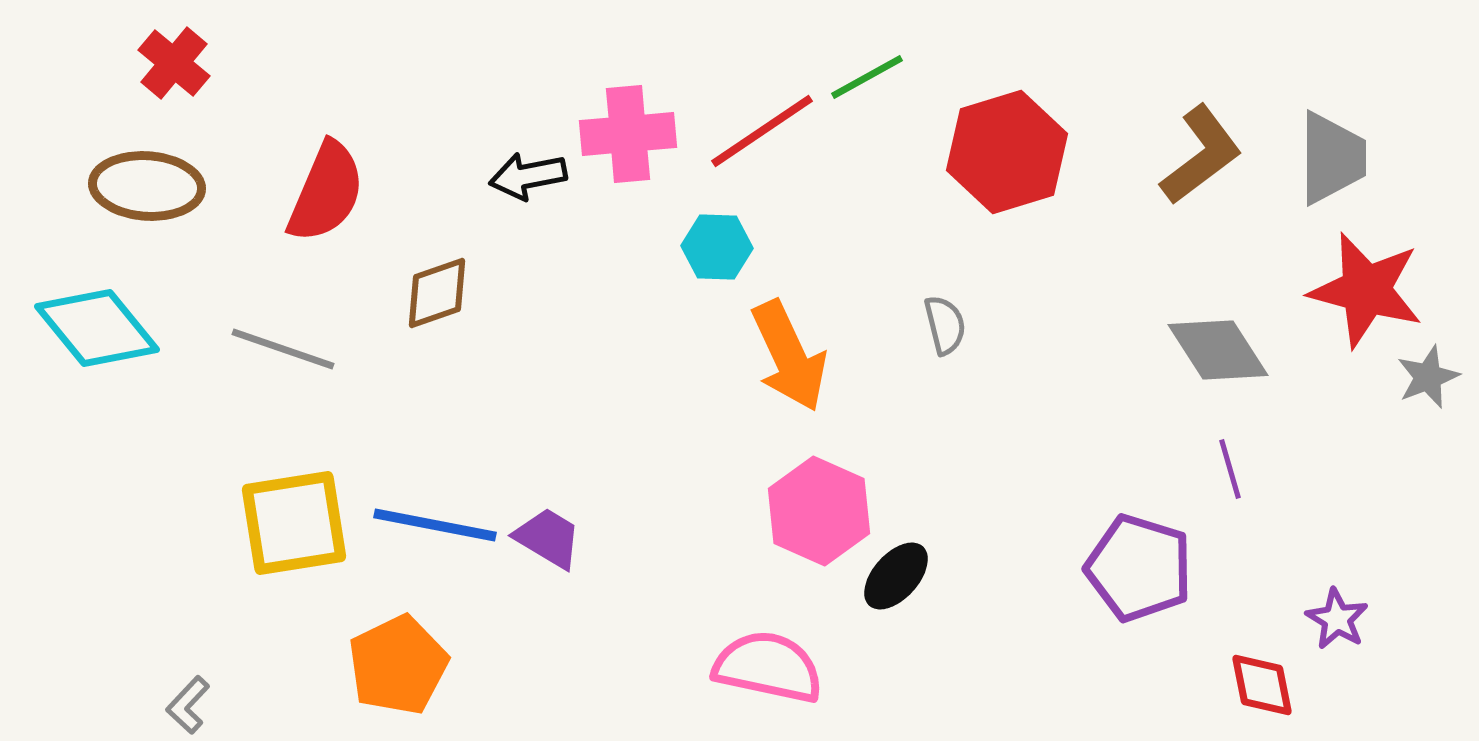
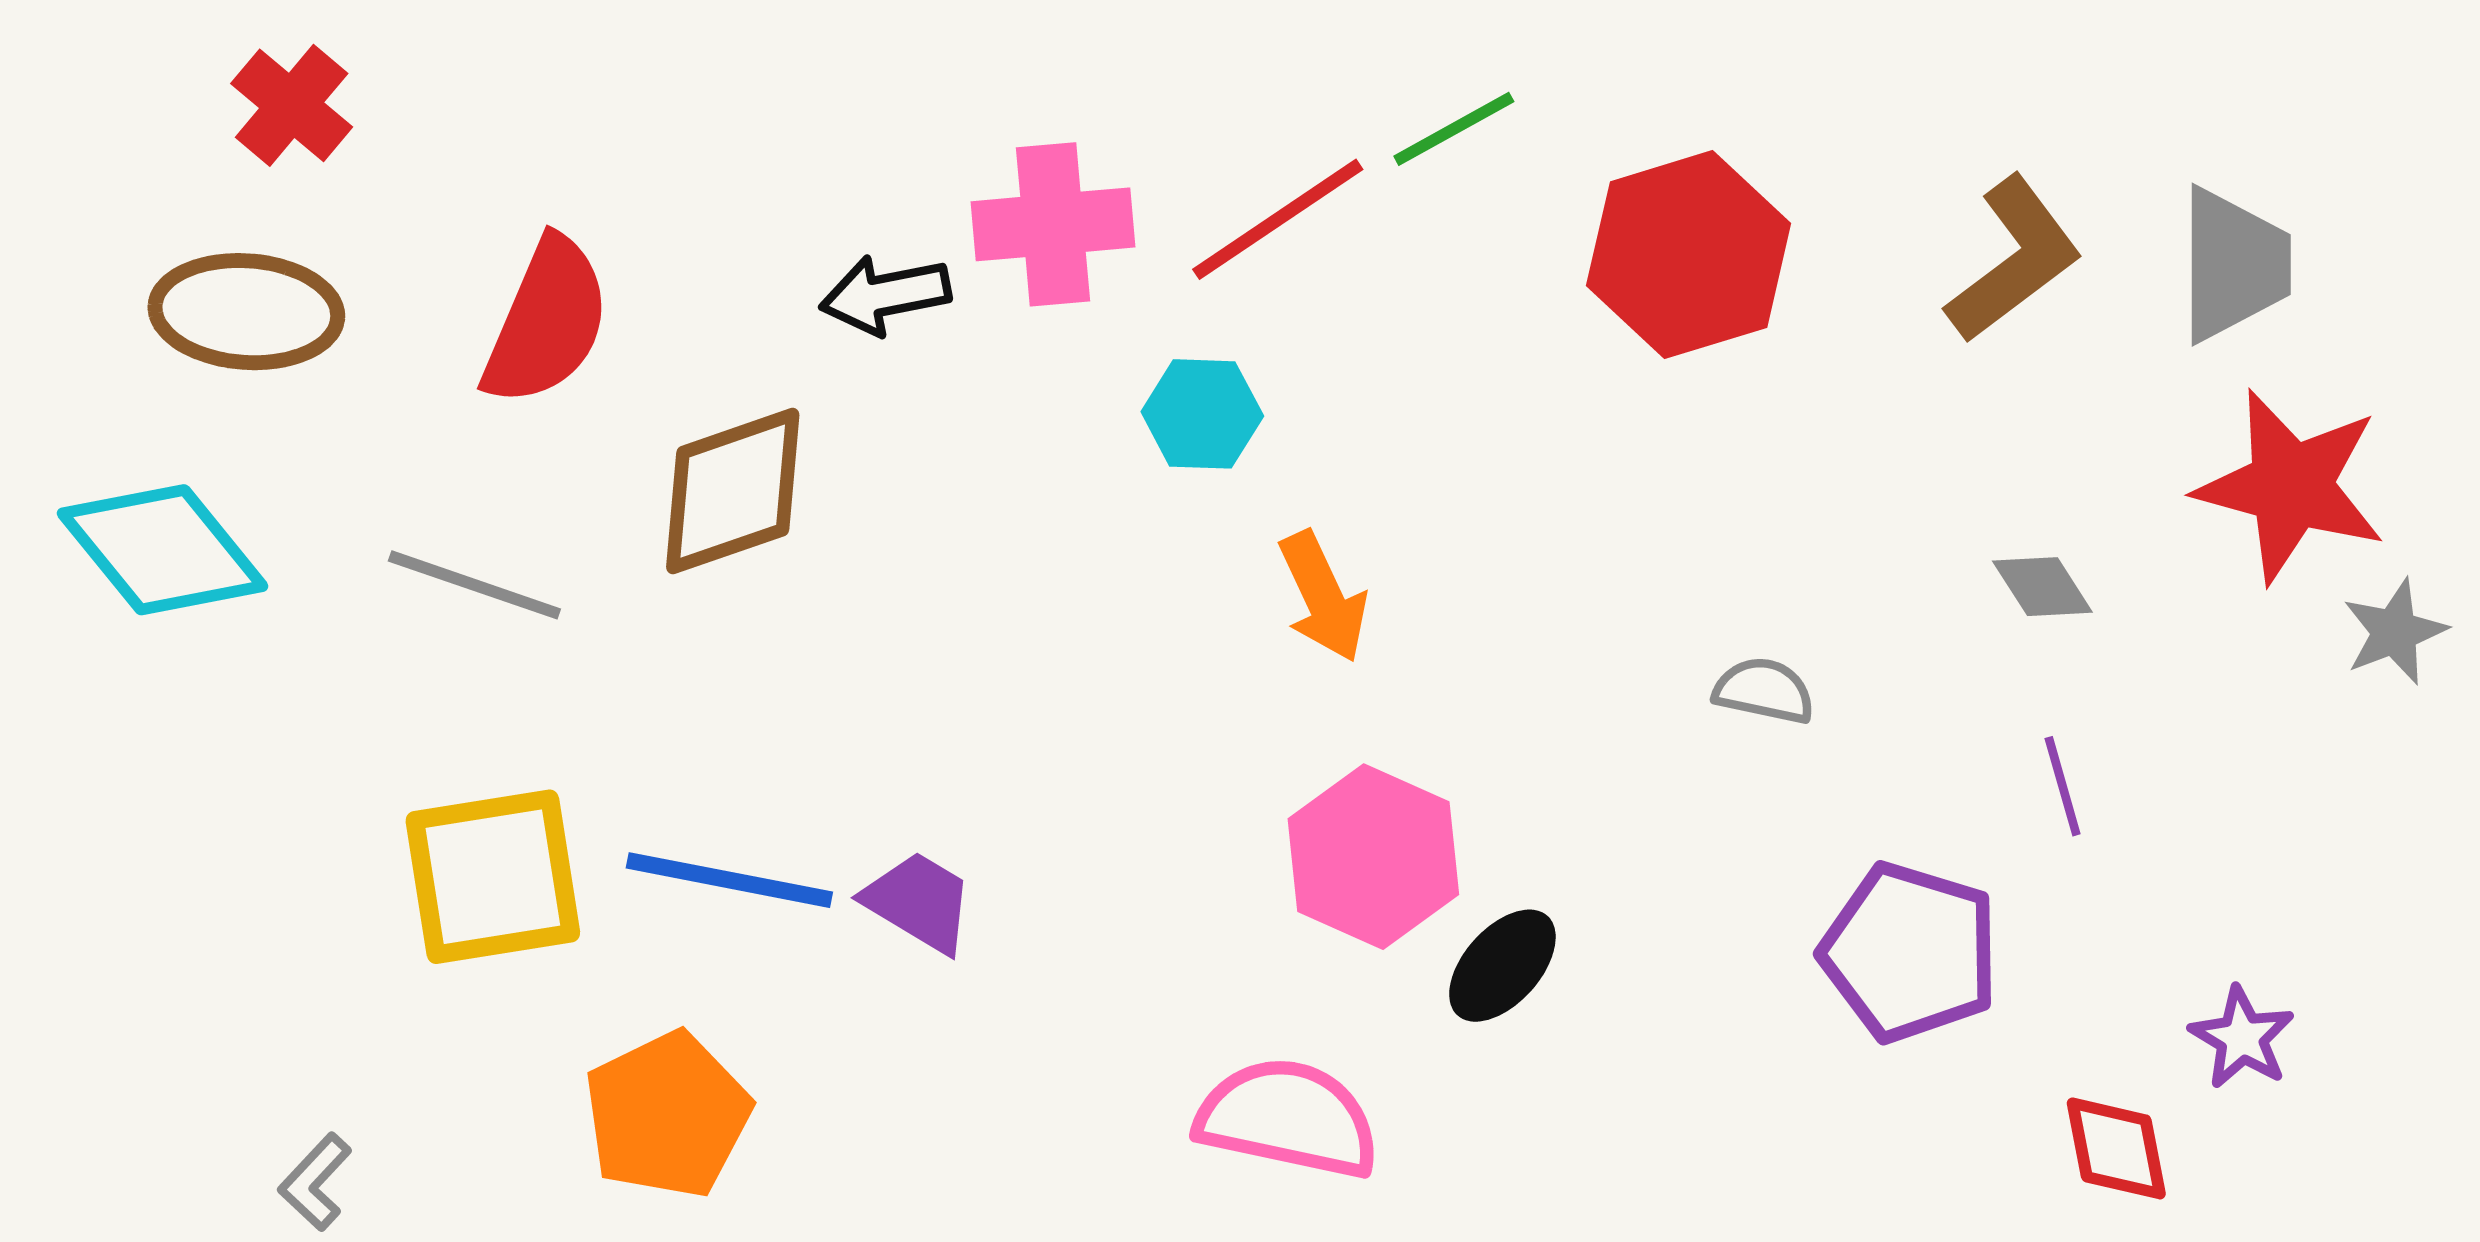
brown diamond: (437, 293) -> (733, 491), size x1.4
gray semicircle: (945, 325) -> (1764, 691), moved, turned -64
gray diamond: (1218, 350) -> (2042, 587), size x0.6
orange arrow: (789, 356) -> (1323, 597), size x0.7

